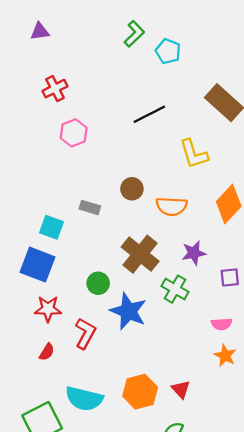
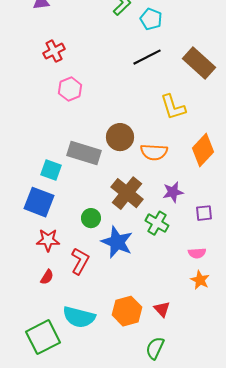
black line: (149, 114) -> (147, 57), moved
brown circle: (132, 189) -> (120, 137), size x1.4
gray rectangle: (90, 207) -> (84, 153), size x1.8

